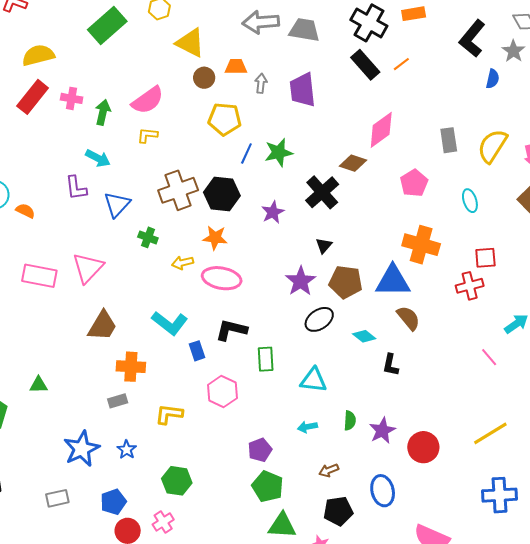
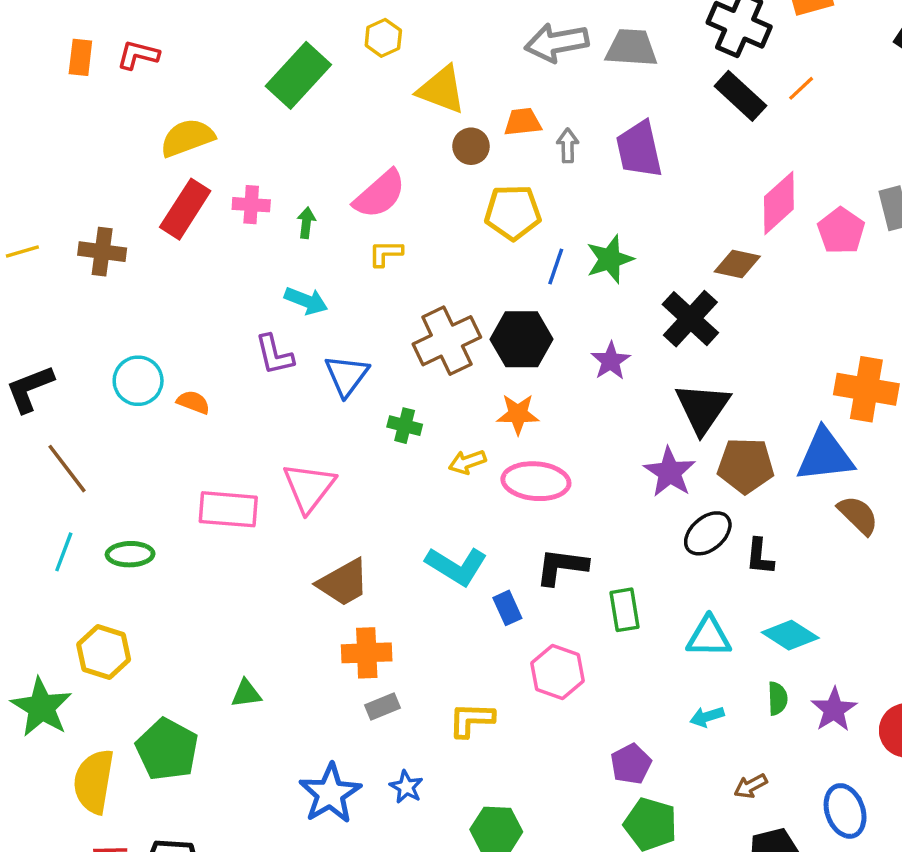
green arrow: (103, 112) -> (306, 223), size x0.7
pink pentagon: (414, 183) -> (841, 231), moved
black triangle: (324, 246) -> (703, 408), size x2.0
brown trapezoid: (102, 326) -> (343, 583), turned 36
cyan diamond: (364, 336) -> (790, 635), moved, size x1.4
black L-shape: (390, 365) -> (760, 557), moved
orange cross: (131, 367) -> (367, 653), moved

